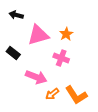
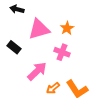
pink arrow: (36, 77) -> (37, 71), turned -65

